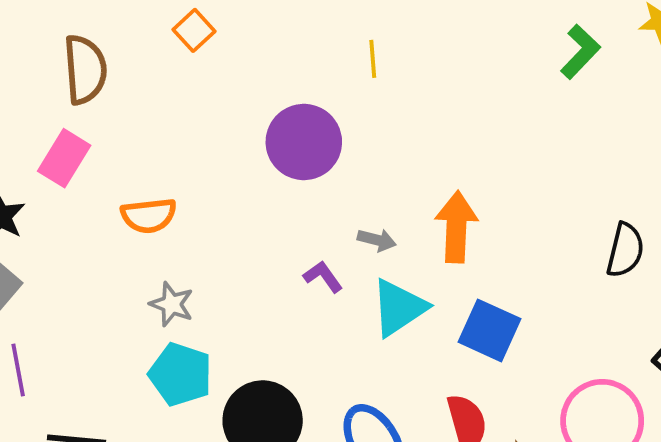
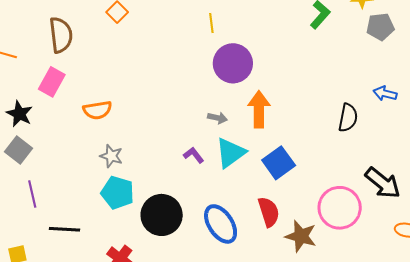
purple circle: (304, 142) -> (233, 63), moved
purple L-shape: (323, 277) -> (194, 155), moved
blue square: (489, 330) -> (279, 163), turned 32

